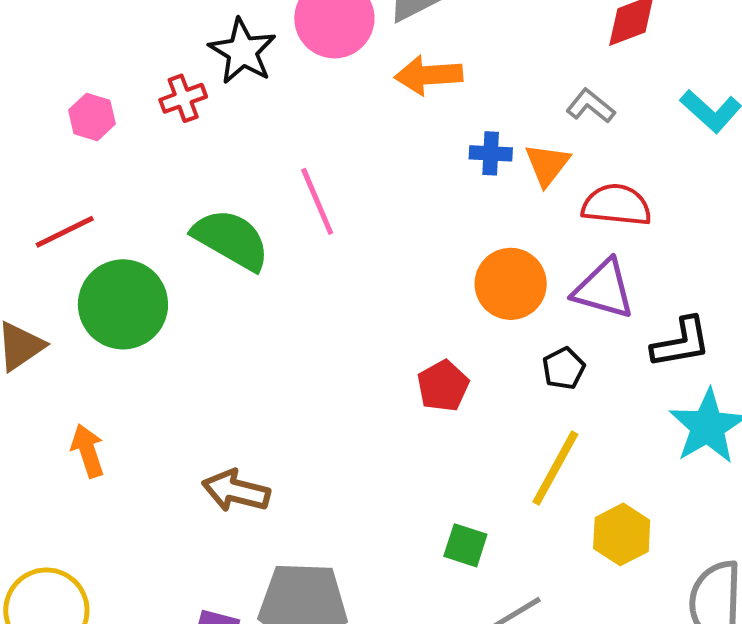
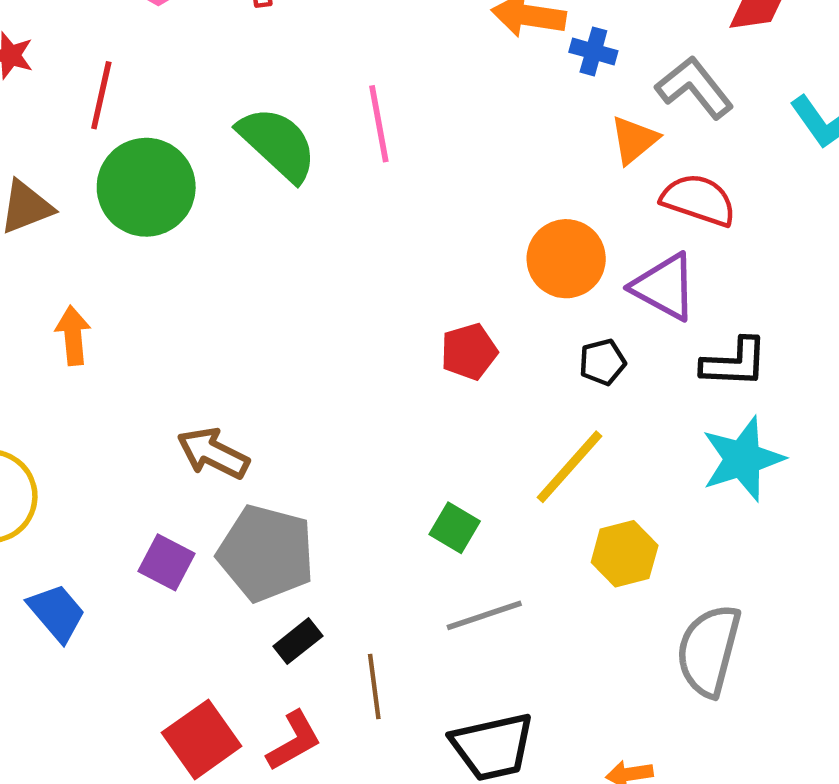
gray L-shape: (590, 106) -> (695, 88), size x1.5
blue cross: (491, 153) -> (593, 51), moved
red line: (65, 232) -> (101, 95), turned -64
brown arrow: (236, 491) -> (213, 453), moved

